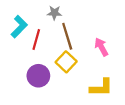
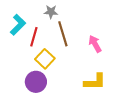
yellow square: (66, 62) -> (45, 59), moved
purple circle: (38, 76) -> (36, 82), moved

